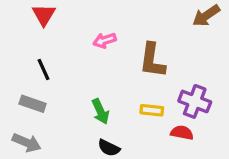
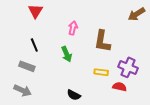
pink arrow: (105, 40) -> (73, 28), turned 120
green arrow: (100, 111) -> (67, 54), moved

